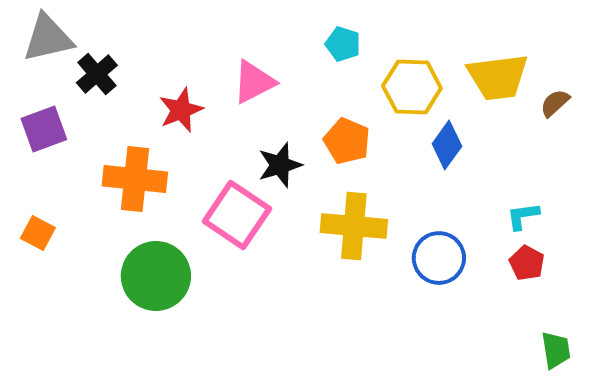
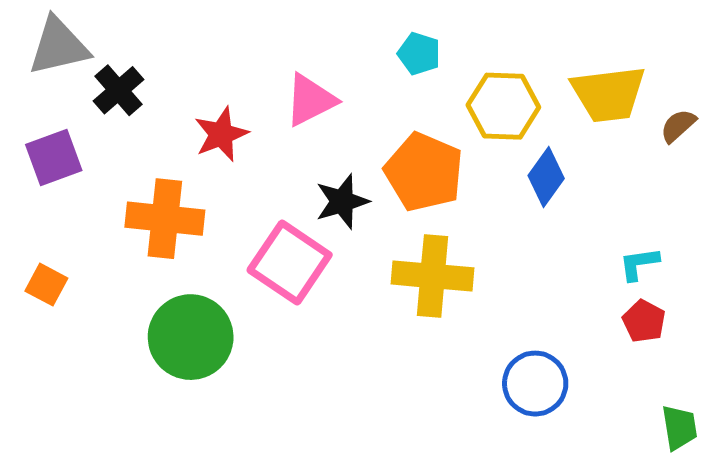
orange pentagon: (347, 141) -> (424, 172), size x1.4
blue circle: (439, 258) -> (535, 384), moved

